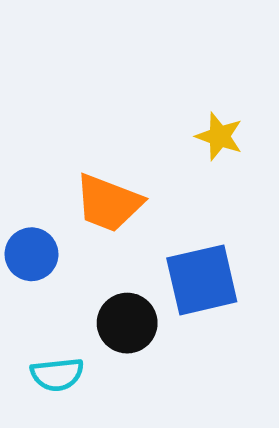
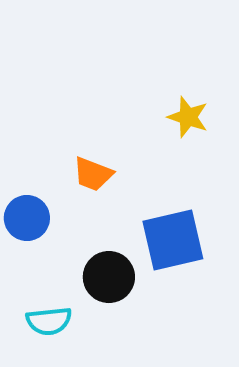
orange trapezoid: (108, 203) -> (93, 174), size x0.7

